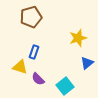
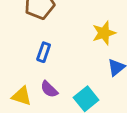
yellow triangle: (20, 67) -> (22, 96), moved

